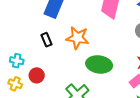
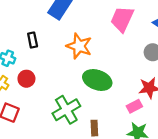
black rectangle: (46, 40) -> (33, 40), moved

